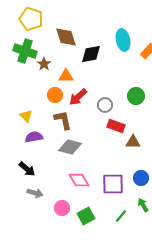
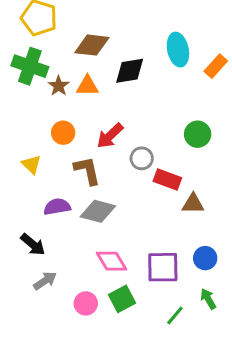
brown diamond: (66, 37) -> (92, 45), turned -65
orange triangle: (66, 76) -> (87, 86), moved
orange circle: (55, 95) -> (63, 133), moved
gray circle: (105, 105) -> (142, 158), moved
purple semicircle: (34, 137) -> (57, 207), moved
gray arrow: (35, 193) -> (45, 281), turned -49
green square: (86, 216) -> (122, 299), moved

